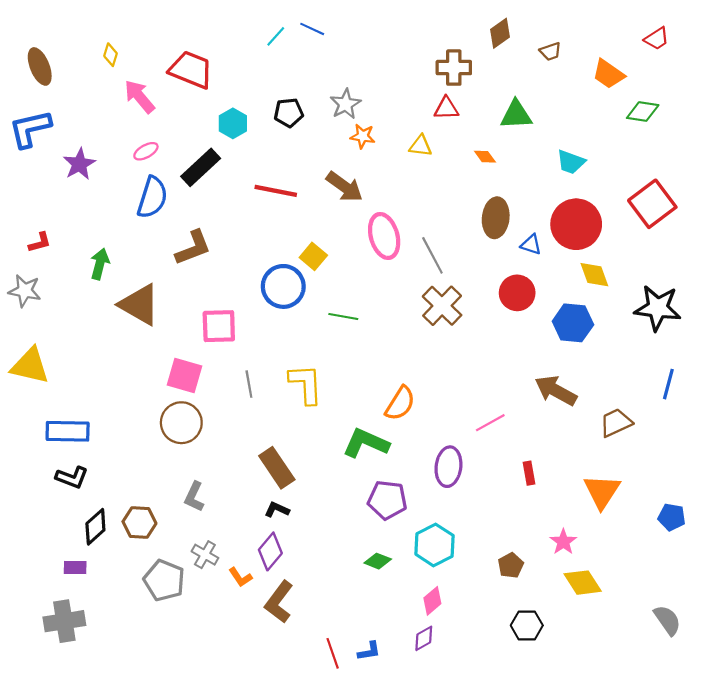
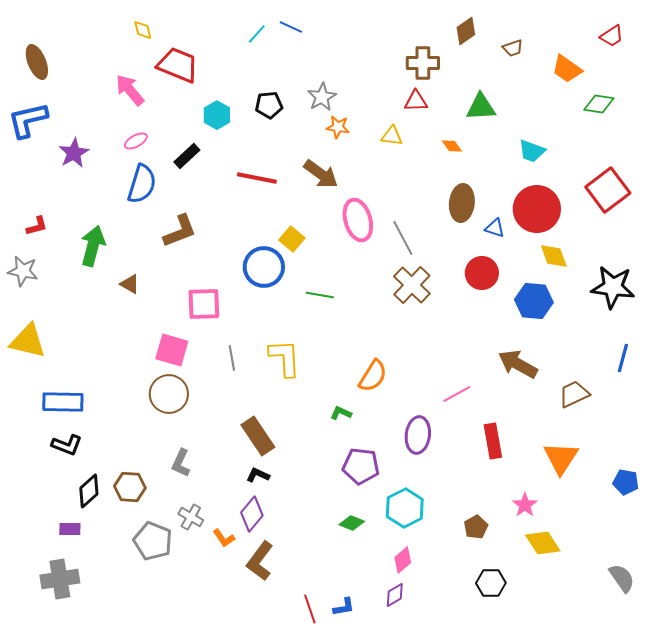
yellow diamond: (111, 55) -> (143, 30), moved, turned -30
black rectangle: (201, 167) -> (187, 156), size x0.7
green arrow: (100, 264) -> (93, 246), size x1.4
brown triangle: (139, 305) -> (130, 284), size x0.5
green L-shape: (366, 443) -> (341, 413), size x0.5
red rectangle: (529, 473) -> (493, 441), size x1.6

